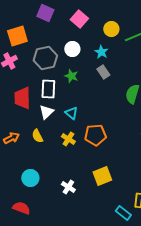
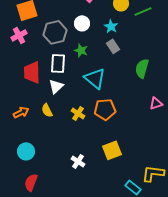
cyan triangle: (71, 113) -> (95, 78), moved, size x1.6
cyan circle: (30, 178) -> (26, 151), moved
red semicircle: (21, 208) -> (31, 182), turned -90

